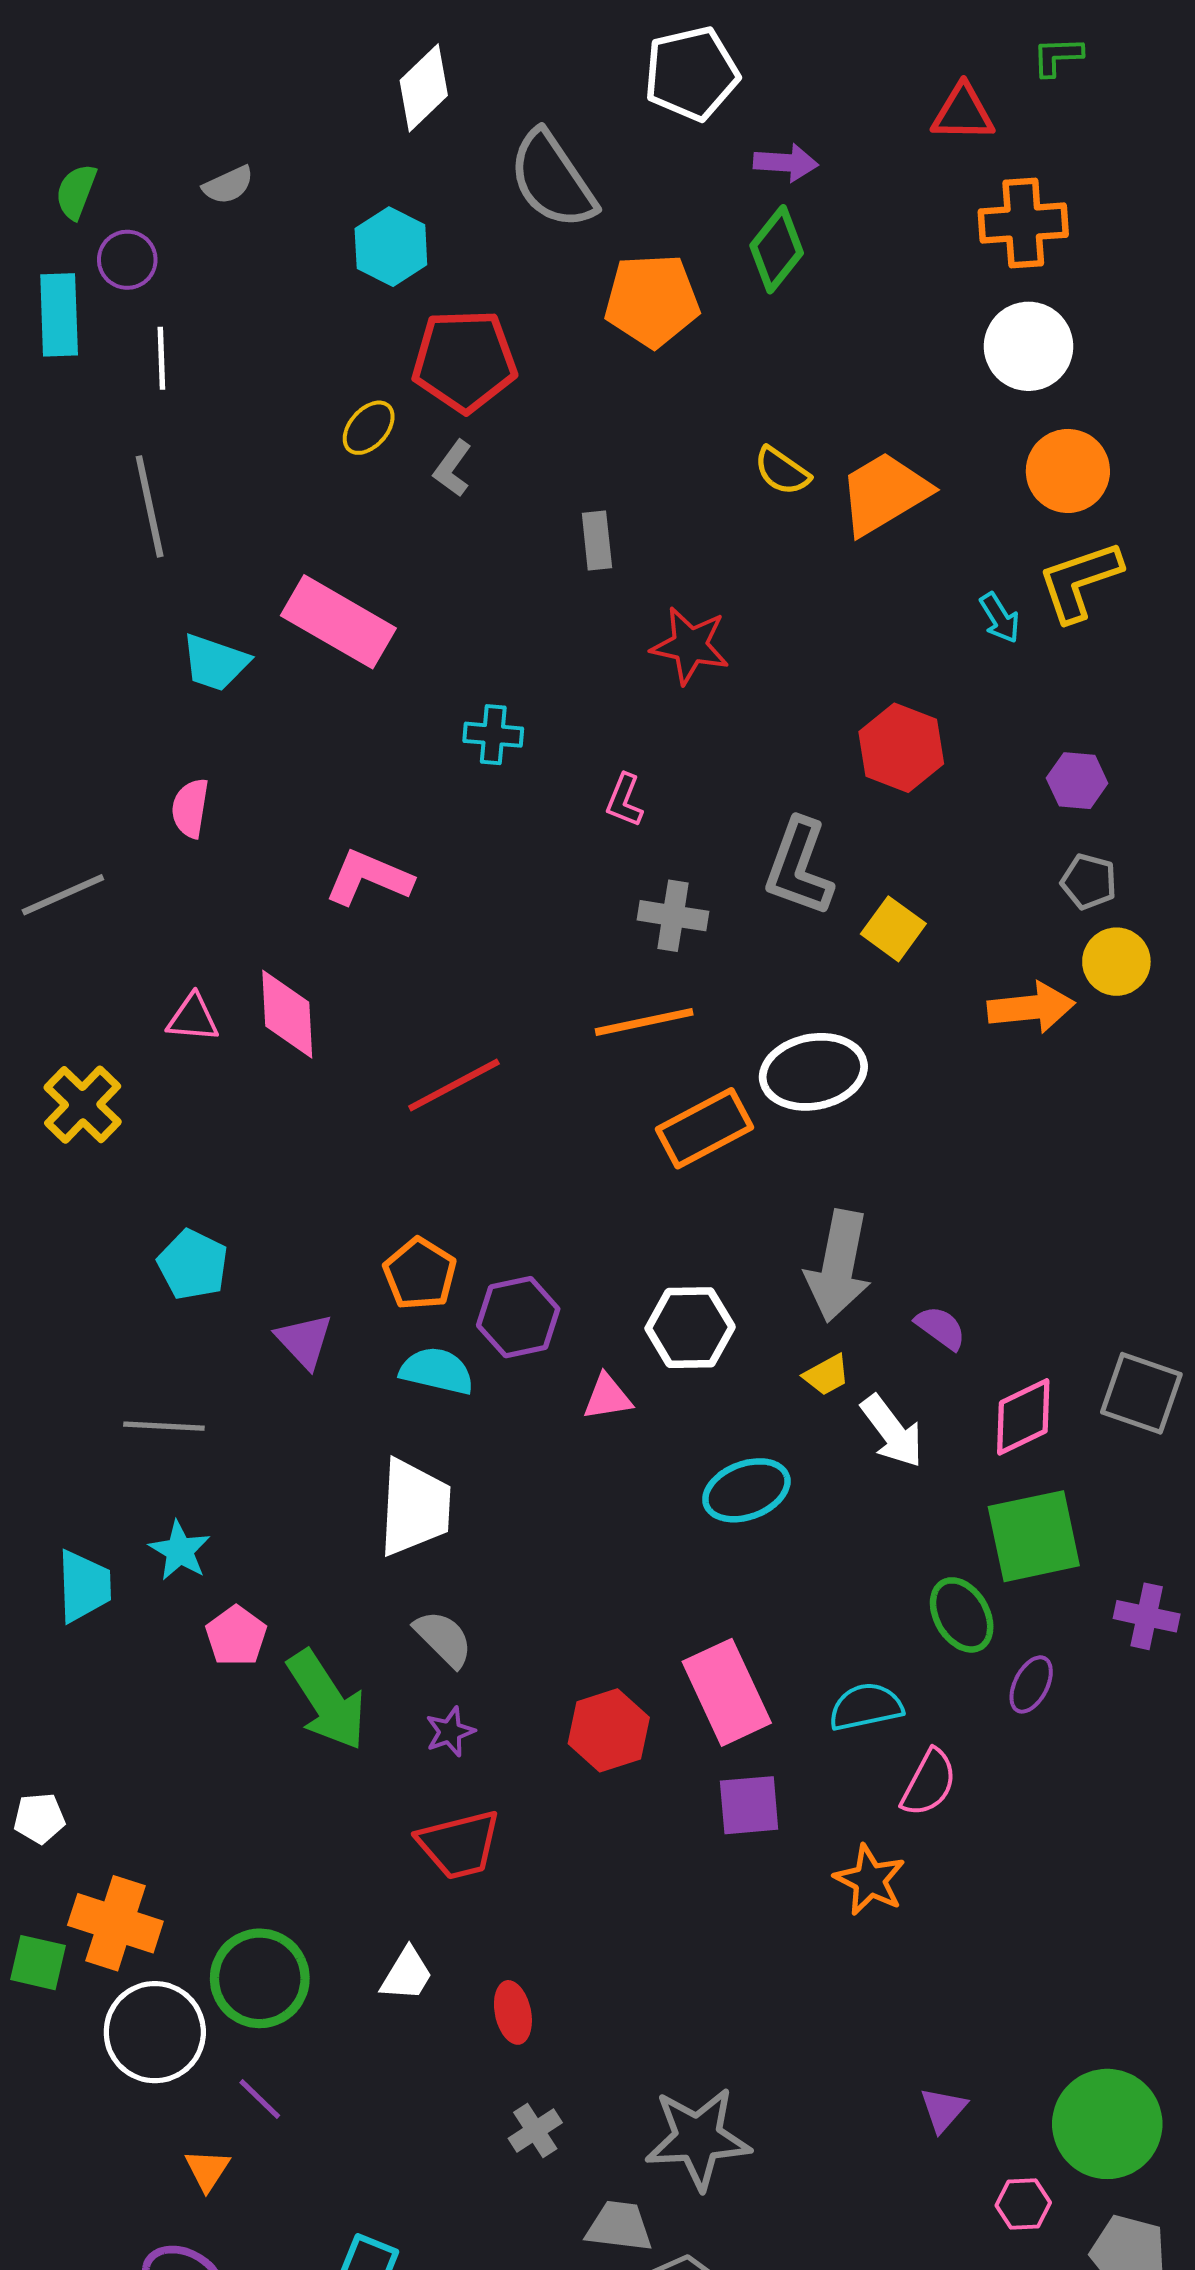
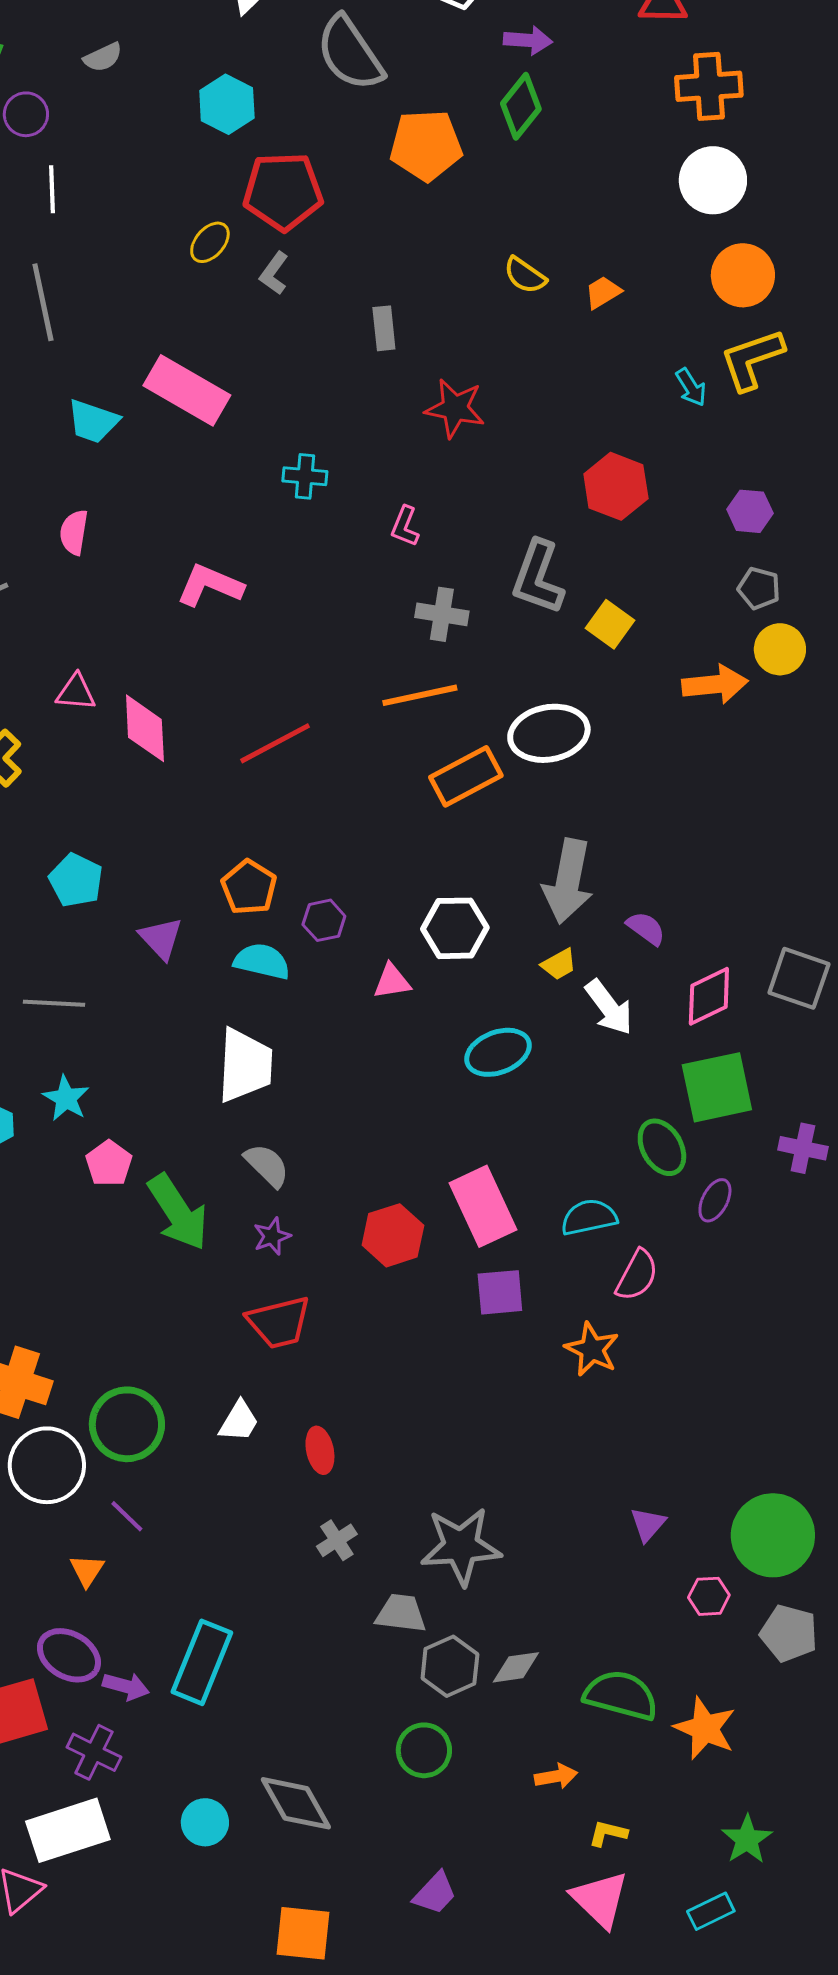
orange trapezoid: (884, 493) -> (603, 292), size x0.5
pink diamond: (287, 1014) -> (145, 728), moved
purple hexagon: (518, 1317) -> (324, 920), size x0.7

